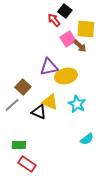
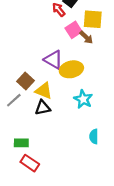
purple triangle: (49, 67) -> (53, 60), turned 42
yellow triangle: (50, 102) -> (44, 91), moved
black triangle: (39, 112) -> (43, 108), turned -35
cyan semicircle: (87, 139) -> (94, 136), turned 128

